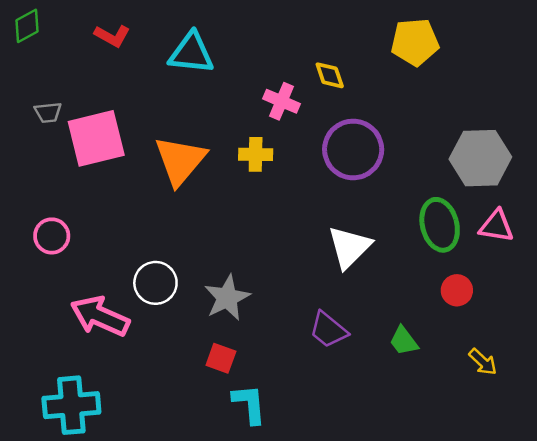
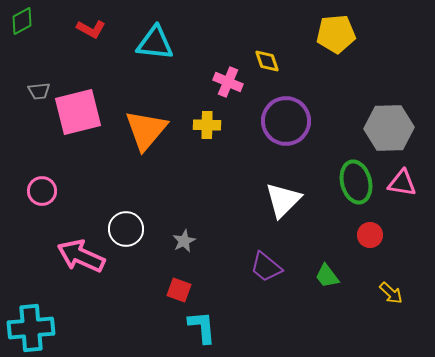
gray star: (227, 298) -> (184, 241), size x0.6
cyan cross: (71, 405) -> (31, 328), moved

